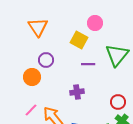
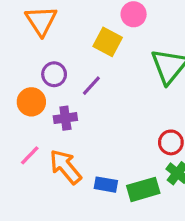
purple line: (88, 64) -> (91, 86), moved, turned -48
purple cross: (77, 92) -> (65, 118), moved

